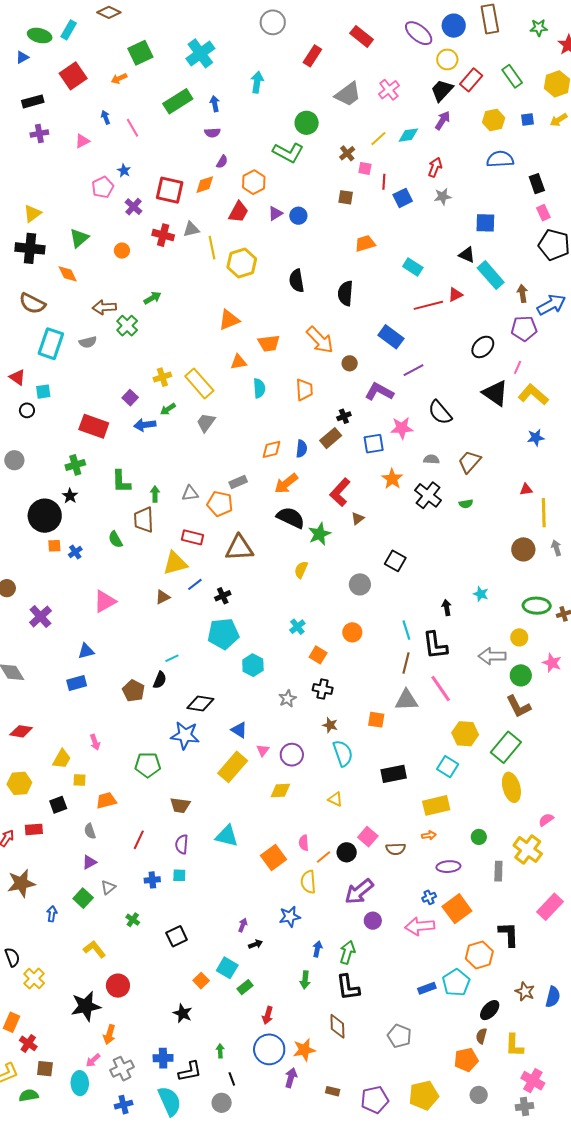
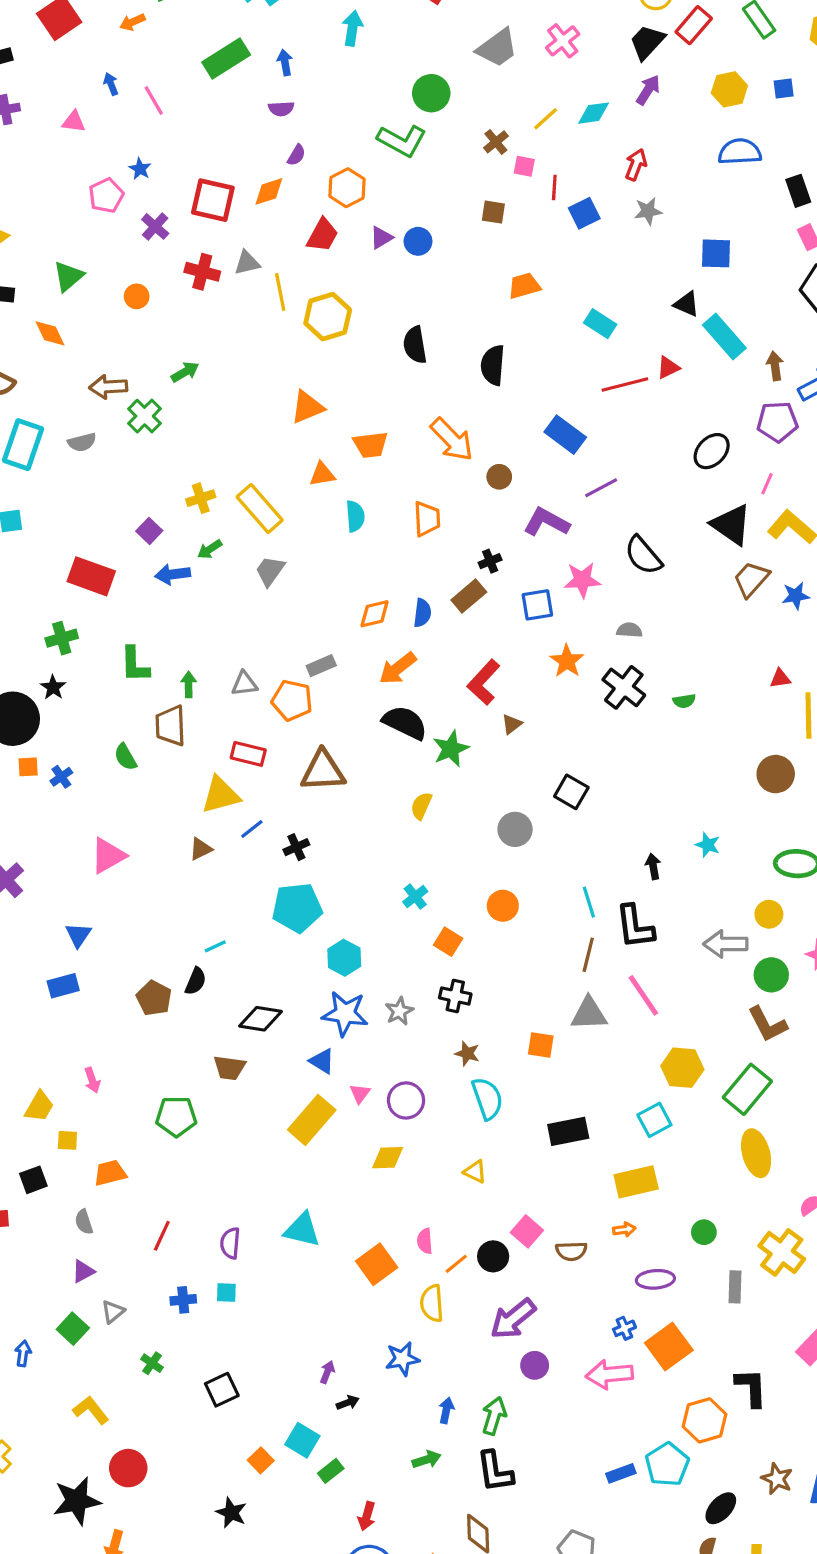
pink triangle: (82, 141) -> (74, 122), turned 35
brown trapezoid: (469, 462) -> (751, 579), moved
blue triangle: (86, 651) -> (78, 935), turned -42
blue star: (185, 735) -> (345, 1014), moved
cyan square: (448, 767) -> (654, 1120), turned 30
brown trapezoid: (180, 805) -> (229, 1068), moved
green arrow: (305, 980) -> (427, 1460), turned -114

